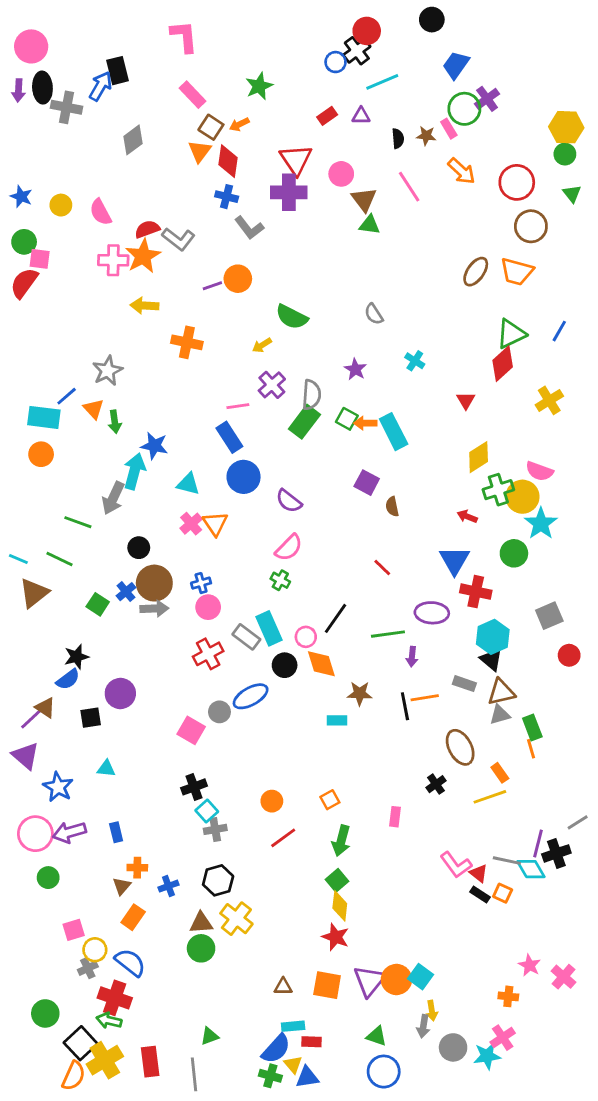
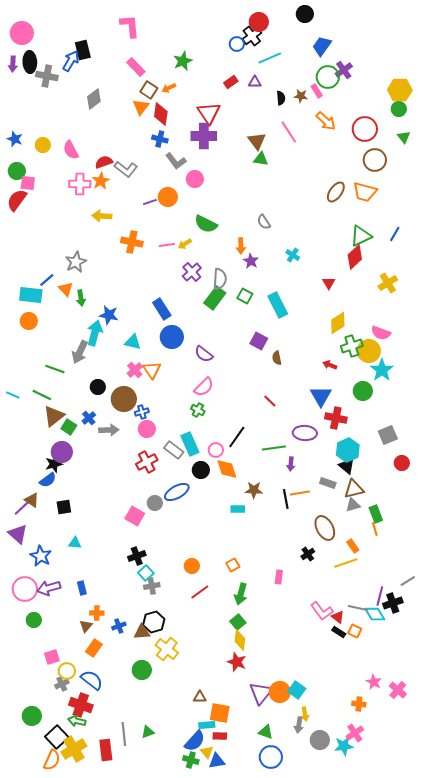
pink circle: (341, 174) -> (195, 179), moved
orange star: (143, 256) -> (101, 181), size x0.7
pink line: (238, 406) -> (167, 245), moved
orange arrow: (365, 423) -> (241, 246), moved, turned -91
brown circle: (154, 583) -> (124, 399), moved
brown triangle: (34, 593) -> (54, 416), moved
purple circle: (120, 693) -> (62, 452), moved
brown triangle: (201, 923) -> (142, 632), moved
orange square: (327, 985) -> (220, 713), moved
gray line: (194, 1074) -> (124, 734), moved

